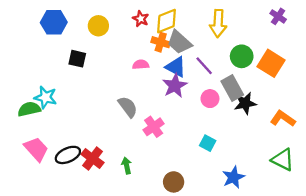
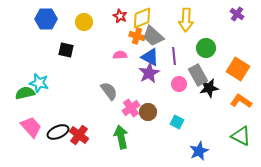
orange square: (271, 63) -> (238, 69), moved
purple line: (204, 66) -> (174, 56), turned 36
green arrow: (127, 166) -> (121, 137), moved, size x1.6
brown circle: (174, 182) -> (148, 112), moved

